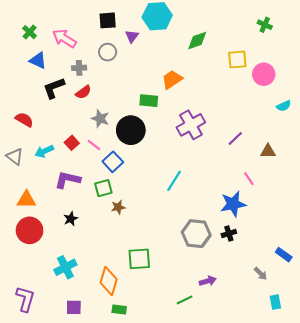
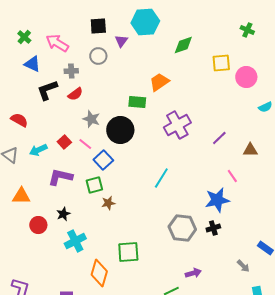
red circle: (30, 230) -> (38, 225), moved, size x0.7
cyan cross: (65, 267) -> (75, 241), moved

